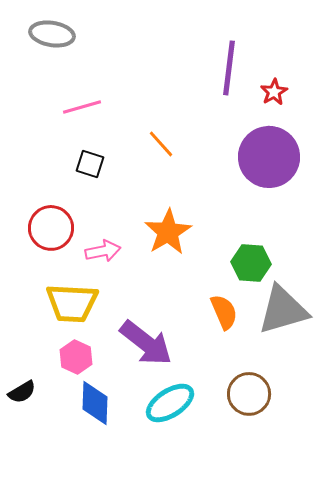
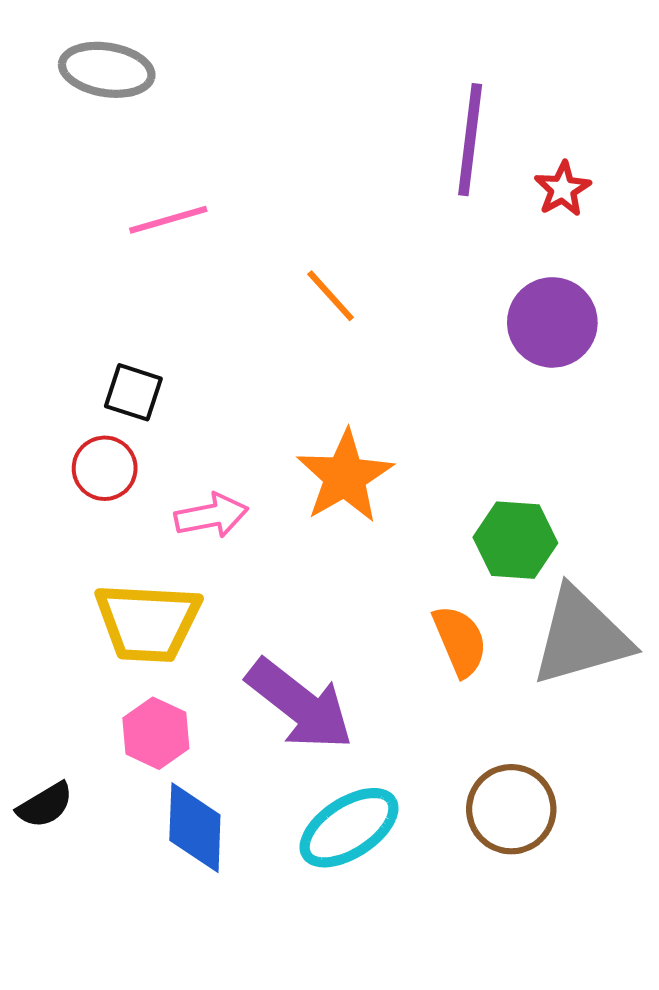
purple circle: (269, 157) -> (552, 322), size x0.7
black square: (90, 164) -> (133, 392), moved
red circle: (51, 228) -> (105, 468), size x0.7

